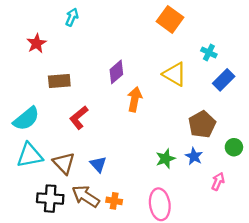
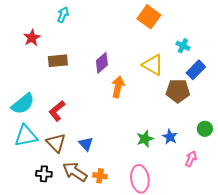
brown rectangle: (59, 81) -> (58, 61), moved
red L-shape: (79, 118) -> (57, 111), moved
brown pentagon: (202, 124) -> (178, 91), moved, turned 30
black cross: (50, 199) -> (44, 174), size x0.7

